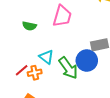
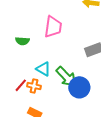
blue circle: (87, 61) -> (79, 87), moved
orange cross: (35, 73) -> (34, 86), turned 32

